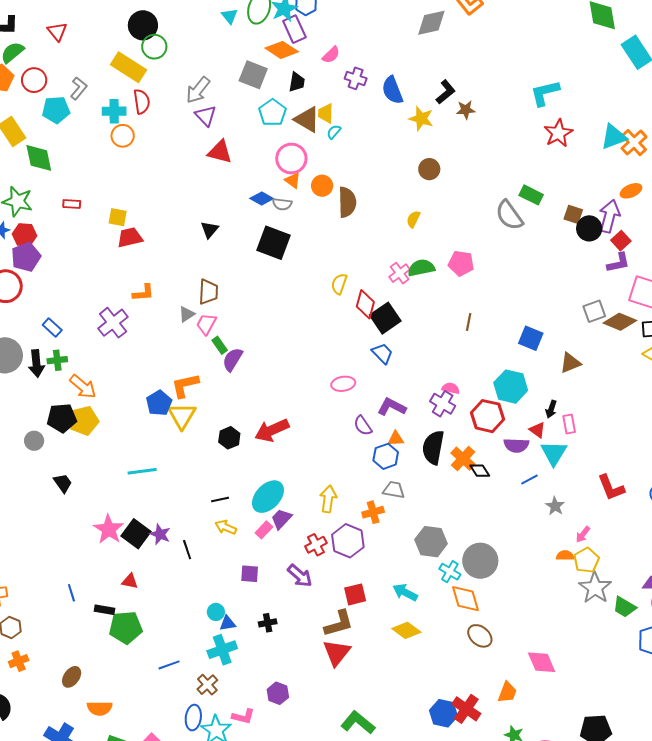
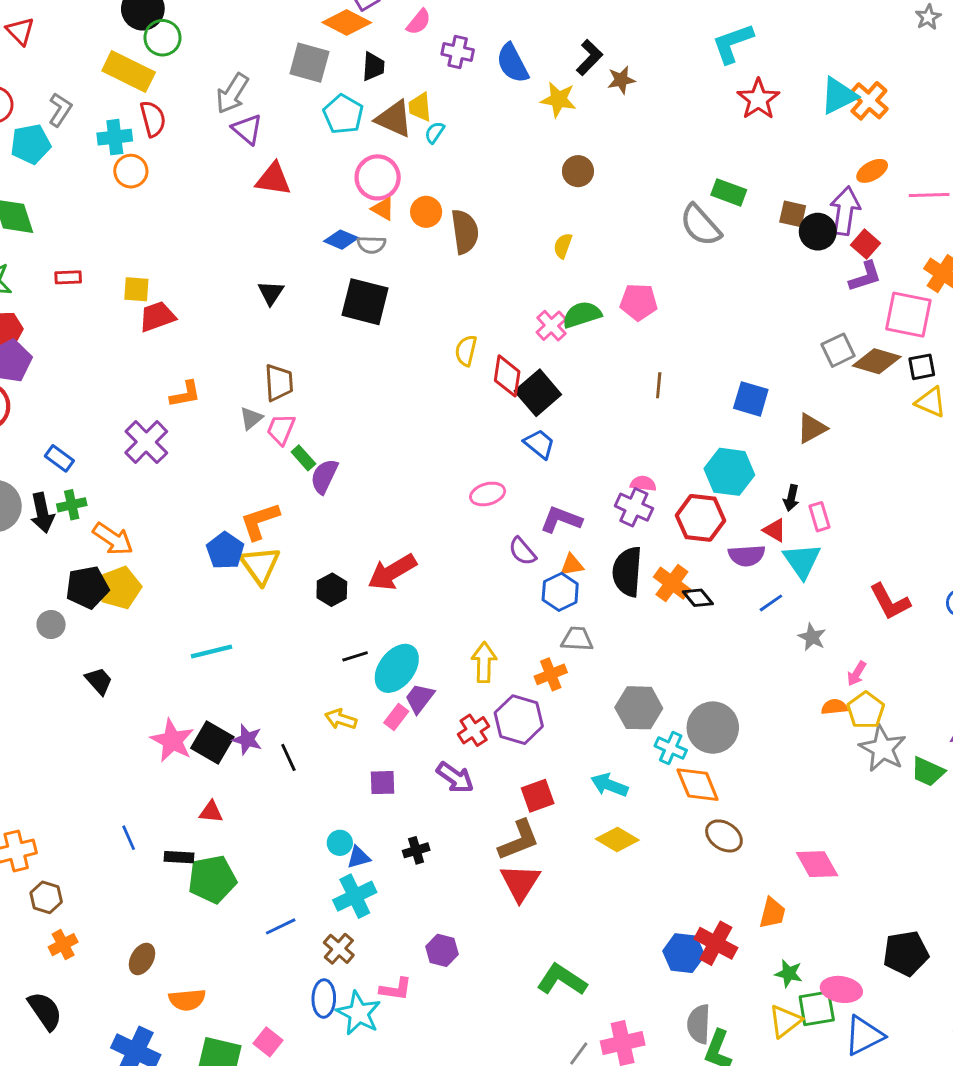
black line: (220, 499) -> (355, 656), moved

